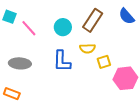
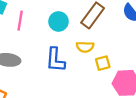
pink line: (29, 28) -> (20, 21), turned 48

